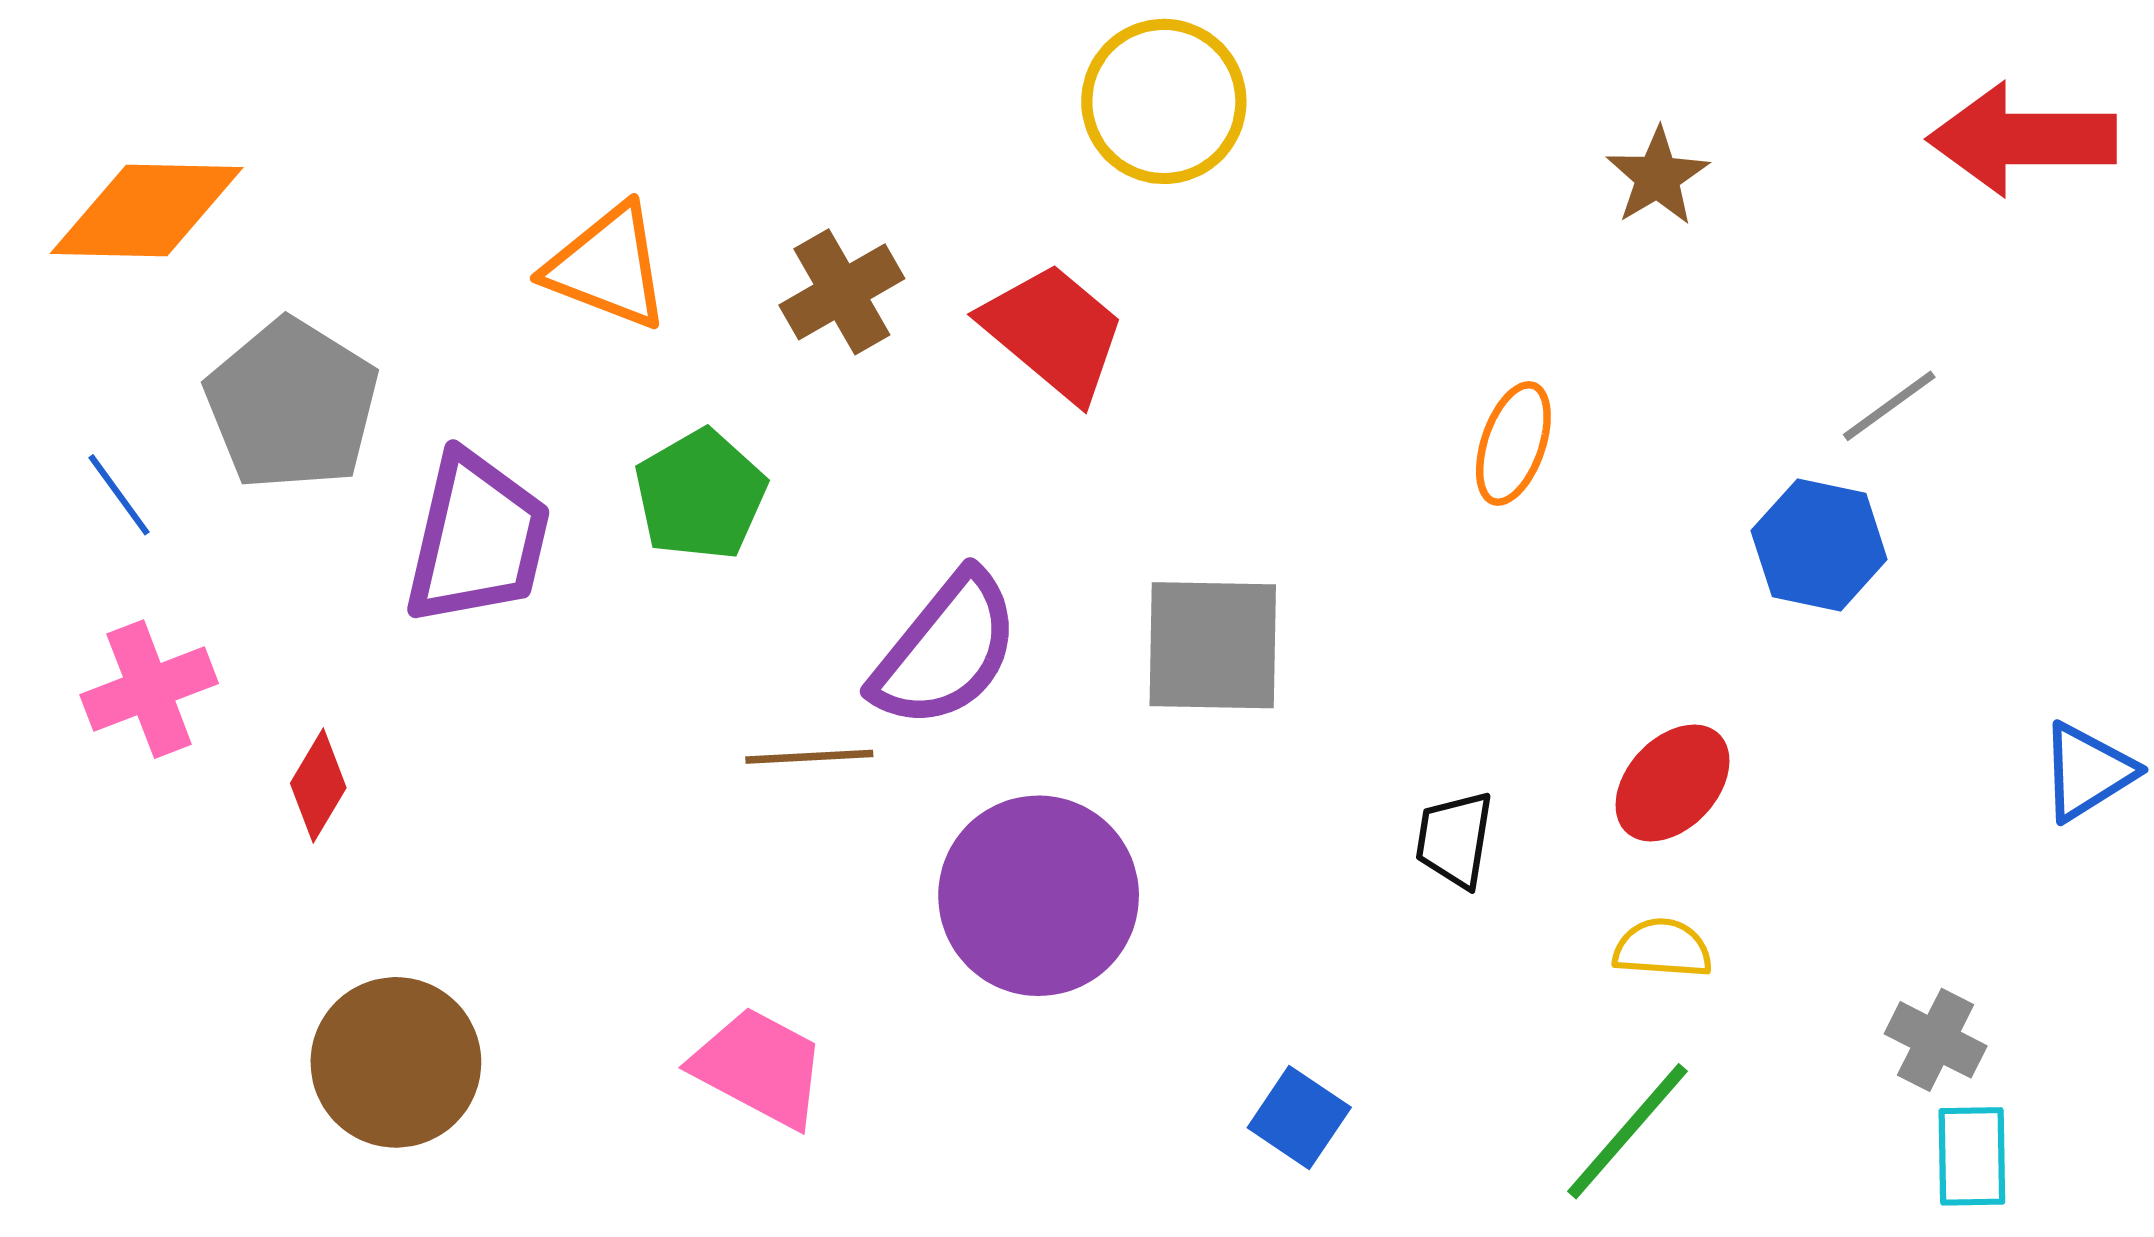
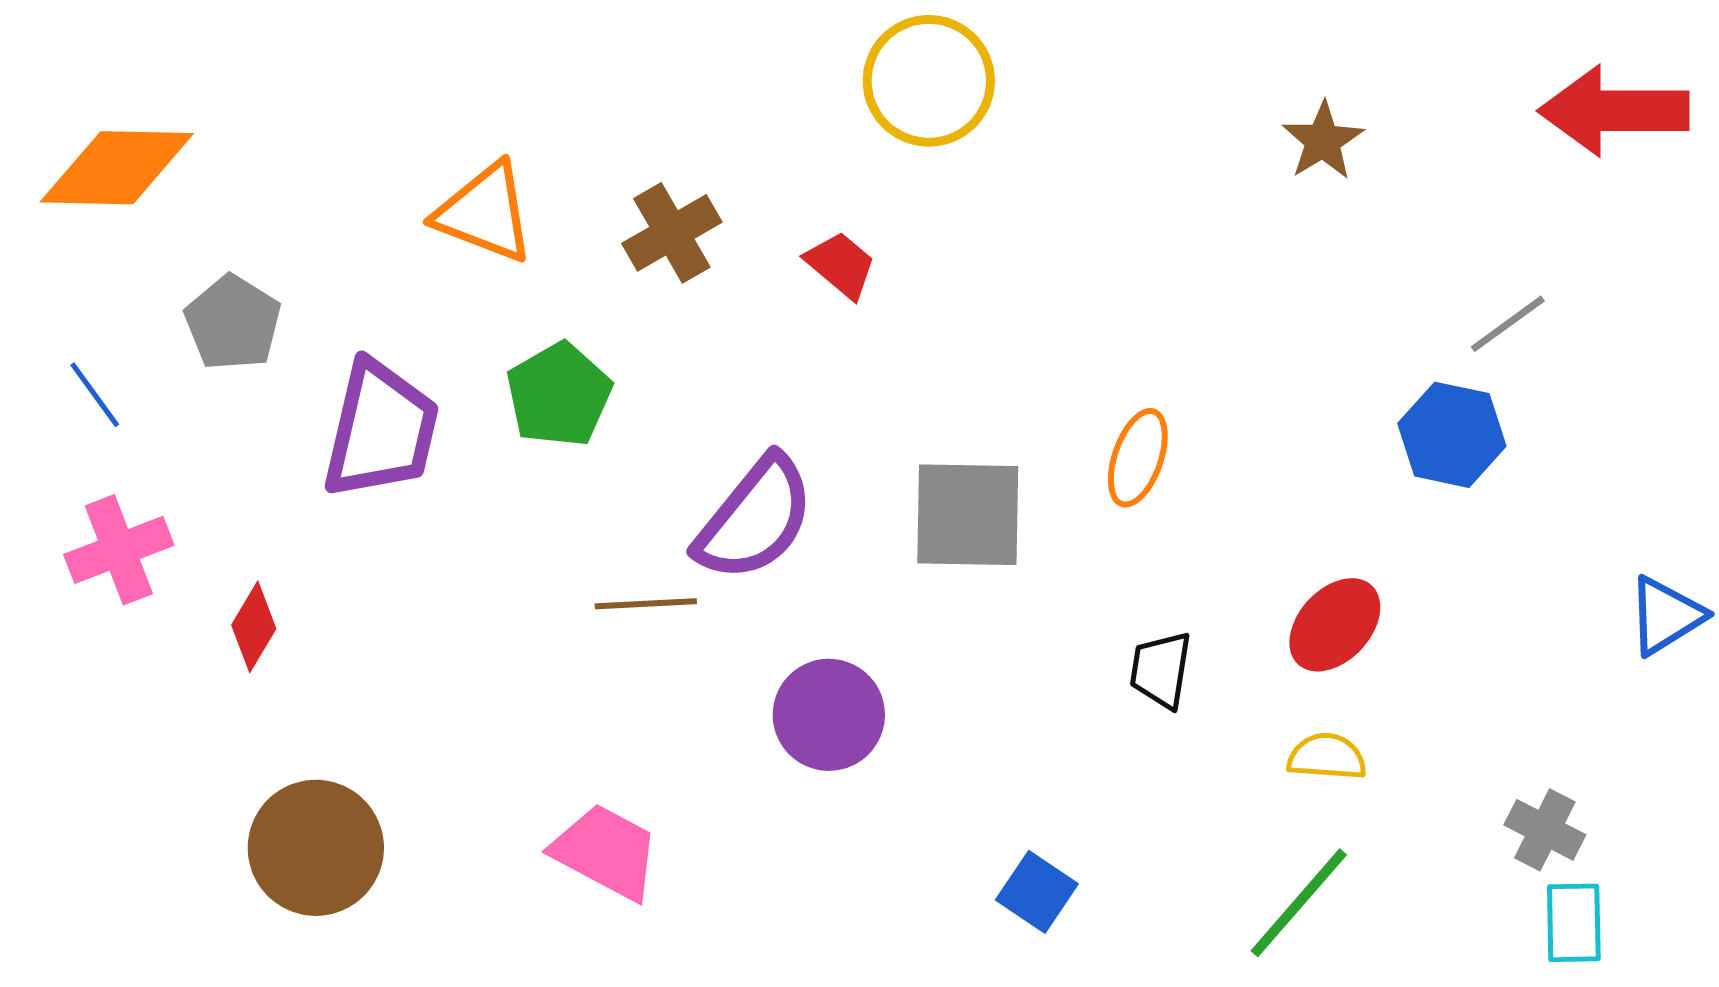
red trapezoid: (1054, 332) -> (841, 265), size x0.6
gray pentagon: (292, 405) -> (233, 323), size x0.7
orange ellipse: (1513, 443) -> (1138, 458), moved
purple circle: (1039, 896) -> (829, 715), size x0.7

